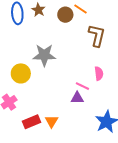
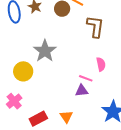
gray star: (44, 55) -> (45, 51), turned -30
orange triangle: (52, 121) -> (66, 117), moved

